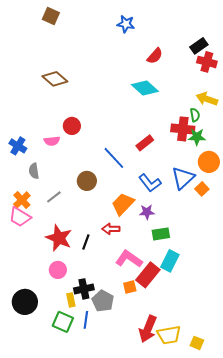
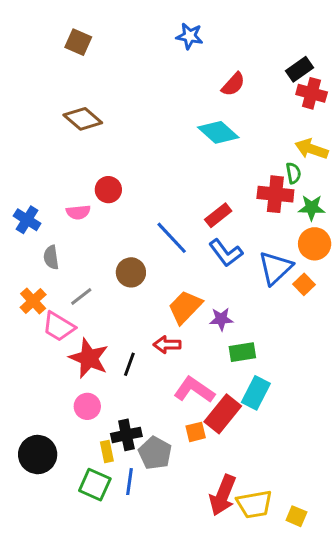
brown square: (51, 16) -> (78, 42), moved
green star: (197, 137) -> (312, 208), moved
blue L-shape: (150, 183) -> (226, 253), moved
pink trapezoid: (20, 217) -> (59, 327), moved

